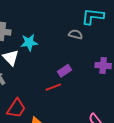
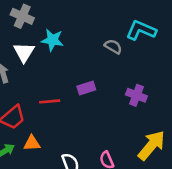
red line: (53, 87) -> (50, 101), moved

